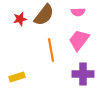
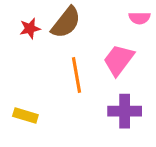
pink semicircle: (78, 12) -> (140, 18), moved
yellow rectangle: (17, 77) -> (25, 116), turned 35

